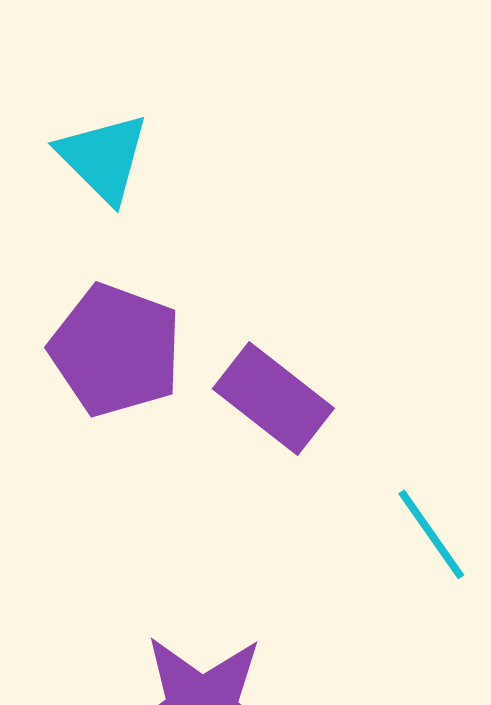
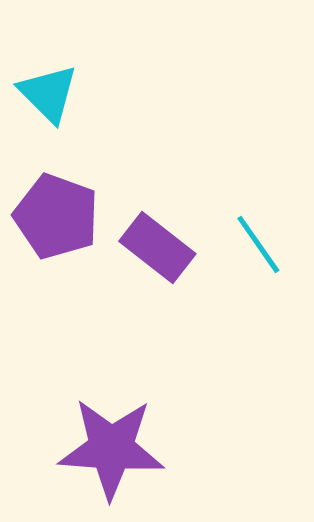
cyan line: (431, 534) -> (258, 244), moved

